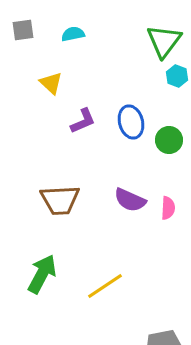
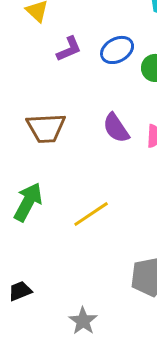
blue ellipse: (131, 122) -> (117, 50), turned 76
purple semicircle: (130, 200) -> (116, 128), turned 32

